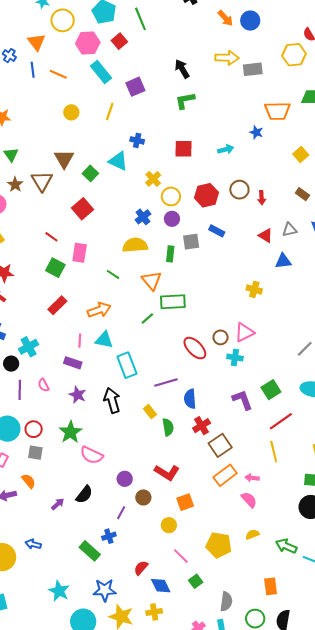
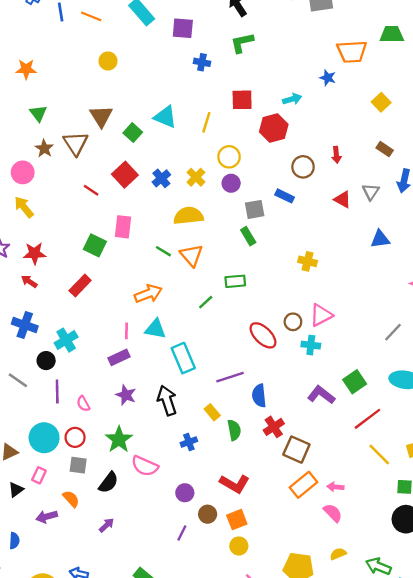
purple square: (135, 87) -> (183, 28), turned 30
yellow line: (110, 112) -> (206, 122), moved
blue cross: (137, 140) -> (202, 62), moved
yellow cross: (153, 179) -> (196, 177), moved
brown circle: (239, 190) -> (303, 167), moved
red hexagon: (206, 195) -> (274, 128), moved
blue cross: (143, 217) -> (161, 178), moved
gray triangle: (290, 230) -> (371, 192), turned -42
red line: (51, 237) -> (91, 190), moved
green rectangle: (170, 254) -> (248, 236), moved, turned -35
blue triangle: (283, 261) -> (380, 239), moved
orange triangle: (151, 281) -> (191, 255), moved
yellow cross: (254, 289) -> (308, 261), moved
green rectangle: (173, 302) -> (235, 281), size x0.7
red rectangle: (57, 305) -> (80, 285), moved
purple rectangle: (73, 363) -> (119, 357), turned -42
pink semicircle: (44, 385) -> (83, 404), moved
purple L-shape: (242, 400) -> (321, 395), turned -30
brown square: (220, 445) -> (296, 450), turned -30
yellow line: (274, 452) -> (379, 455), moved, turned -30
black semicircle: (84, 495) -> (108, 483), moved
orange square: (185, 502) -> (237, 520), moved
blue cross: (109, 536) -> (189, 442), moved

